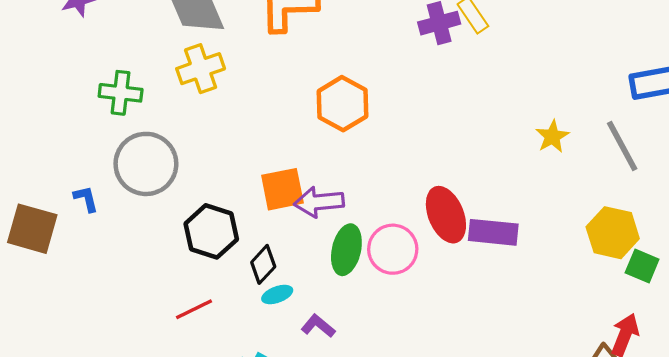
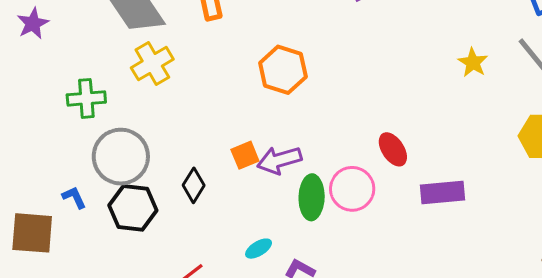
orange square: (282, 189) -> (245, 155), size x0.7
red ellipse: (446, 215) -> (393, 149), size x0.7
black hexagon: (211, 231) -> (133, 208), moved
purple rectangle: (493, 232) -> (443, 193), moved
black diamond: (263, 264) -> (194, 185), moved

